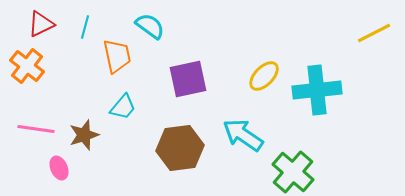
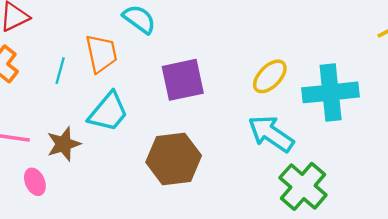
cyan line: (85, 27) -> (60, 71), moved
cyan trapezoid: (123, 107) -> (108, 112), size x1.4
cyan arrow: (243, 135) -> (271, 134), moved

